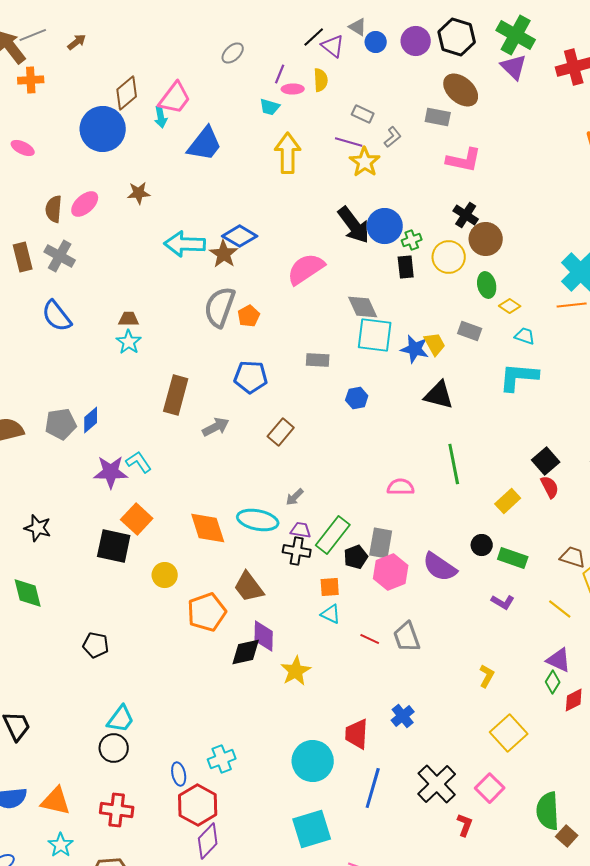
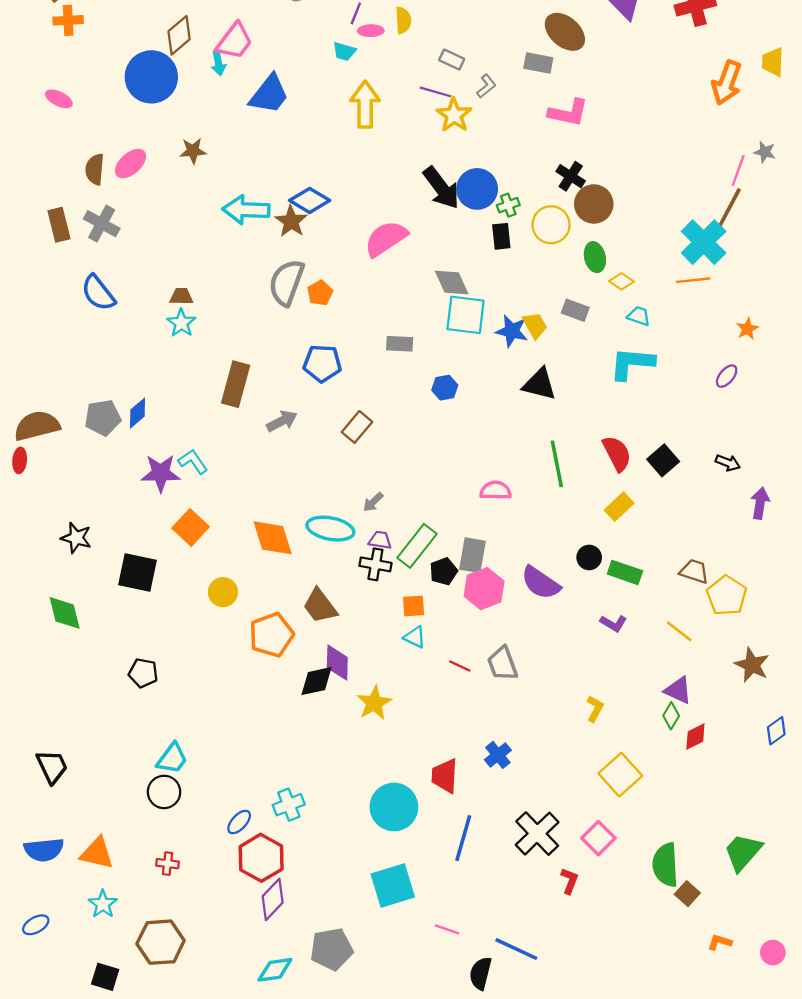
red semicircle: (550, 487) -> (617, 453), moved, size x1.4
black square: (114, 546) -> (137, 572), moved
blue ellipse: (179, 774) -> (239, 822), turned 55
red cross: (117, 810) -> (167, 864), size x0.6

